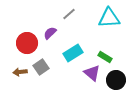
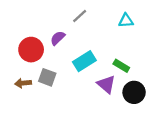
cyan triangle: (109, 18) -> (126, 21), size x0.6
gray square: (41, 67) -> (47, 77), turned -35

